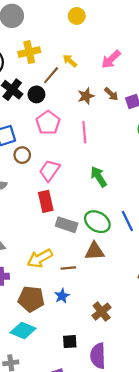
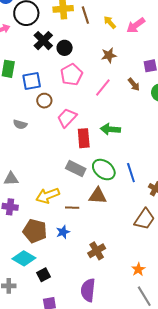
yellow arrow: (70, 61) -> (110, 22), moved
brown line: (51, 75) -> (85, 15), moved, turned -66
brown arrow: (111, 94) -> (134, 84), moved
pink line: (84, 132) -> (103, 88), turned 36
green arrow: (99, 177) -> (110, 129), turned -60
red rectangle: (46, 201) -> (84, 138), moved
black square: (70, 342) -> (43, 275), moved, turned -32

